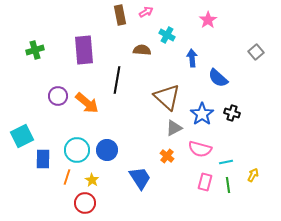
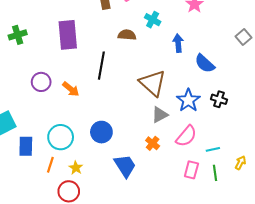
orange arrow: (87, 103) -> (71, 89), size x0.7
pink semicircle: (200, 149) -> (186, 136), turned -65
blue circle: (107, 150) -> (101, 132), moved

